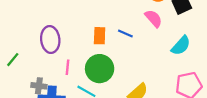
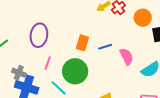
pink semicircle: (153, 18) -> (126, 56), moved
blue line: (125, 33) -> (105, 47), turned -56

